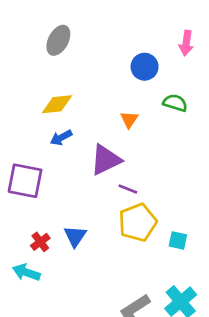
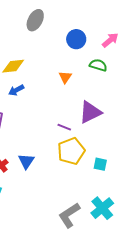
gray ellipse: (58, 40) -> (35, 20), moved
pink arrow: (186, 43) -> (110, 40), moved, turned -138
purple triangle: (106, 160) -> (90, 112), moved

